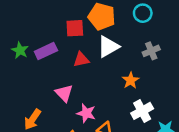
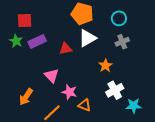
cyan circle: (143, 13) -> (119, 18), moved
red square: (75, 28) -> (25, 21), moved

